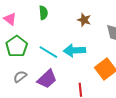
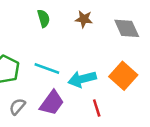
green semicircle: (43, 13) -> (44, 18), moved
cyan arrow: (74, 50) -> (82, 79), moved

